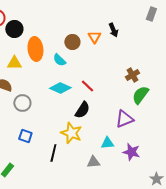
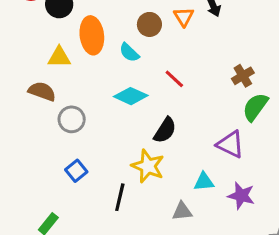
red line: (87, 86) -> (174, 79), moved
purple triangle: (124, 119) -> (230, 144), turned 48
blue square: (25, 136) -> (76, 171), turned 32

